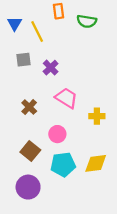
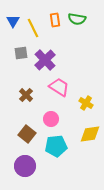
orange rectangle: (58, 11) -> (55, 20), moved
purple cross: (51, 68) -> (45, 60), size x1.5
yellow cross: (97, 116) -> (86, 103), turned 32
yellow diamond: (96, 163) -> (90, 134), moved

